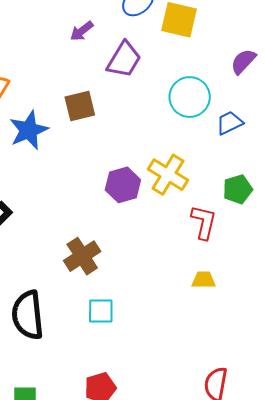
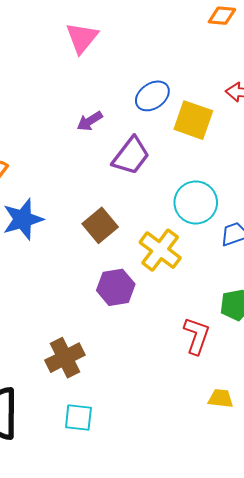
brown square: (80, 106) -> (100, 225), moved, turned -32
yellow cross: (168, 175) -> (160, 250), moved
yellow trapezoid: (204, 280) -> (221, 398), moved

